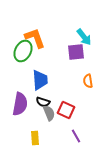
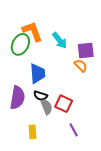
cyan arrow: (84, 37) -> (60, 40), moved
purple square: (76, 52) -> (86, 50), moved
orange semicircle: (88, 81) -> (81, 66), moved, turned 144

